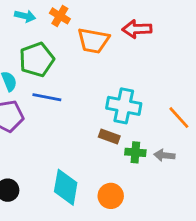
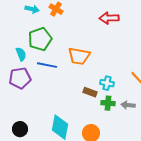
orange trapezoid: (93, 41) -> (79, 56), moved
cyan cross: (124, 106) -> (107, 83), moved, size x0.6

